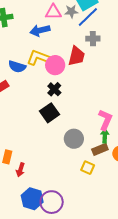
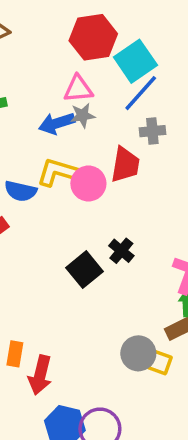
gray star: (71, 11) -> (83, 115), moved
black cross: (54, 89) -> (121, 251), moved
gray circle: (74, 139) -> (138, 353), moved
red arrow: (20, 170) -> (40, 375), size x1.5

